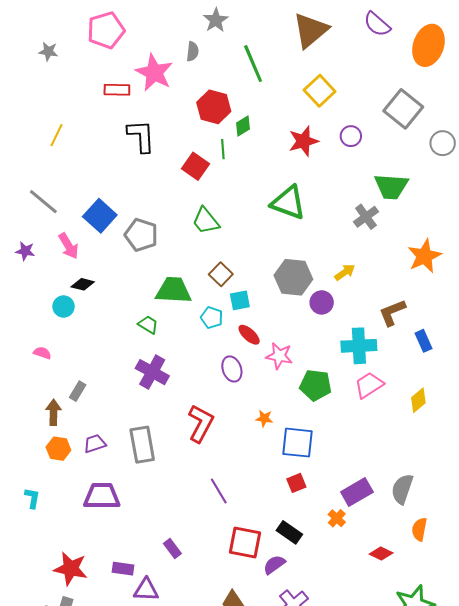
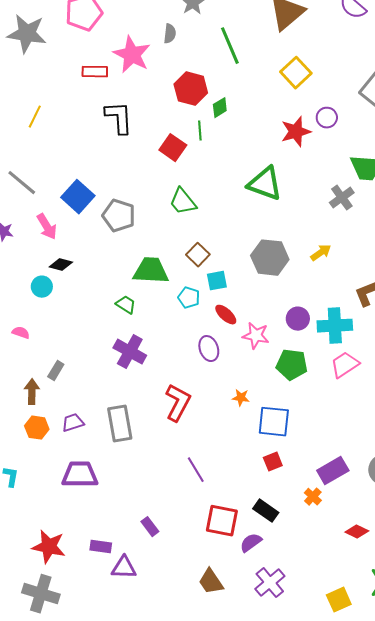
gray star: (48, 51) -> (27, 34), size x2.0
red star: (303, 141) -> (296, 132), moved
purple circle: (322, 302) -> (298, 319), moved

